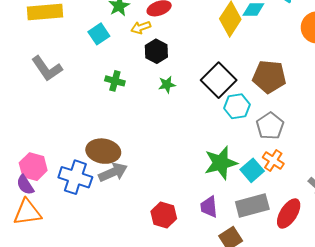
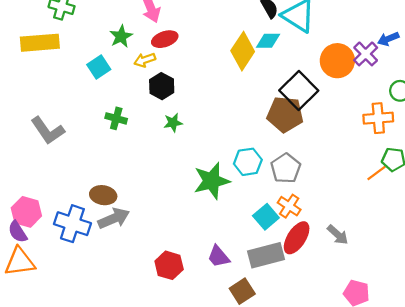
gray L-shape: (47, 69) -> (48, 131), moved
black square: (219, 80) -> (299, 90), moved
cyan hexagon: (237, 106) -> (248, 162), moved
brown ellipse: (103, 151) -> (103, 195), size x0.7
green star: (221, 163) -> (212, 181), moved
purple trapezoid: (209, 207) -> (219, 257), turned -35
red ellipse: (289, 213) -> (297, 238), moved

